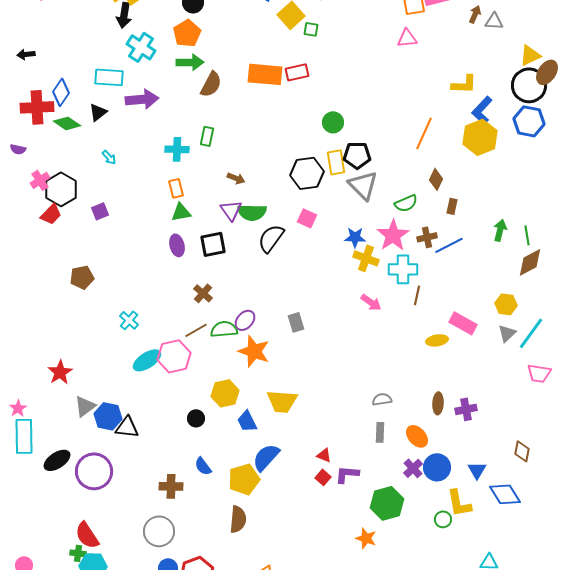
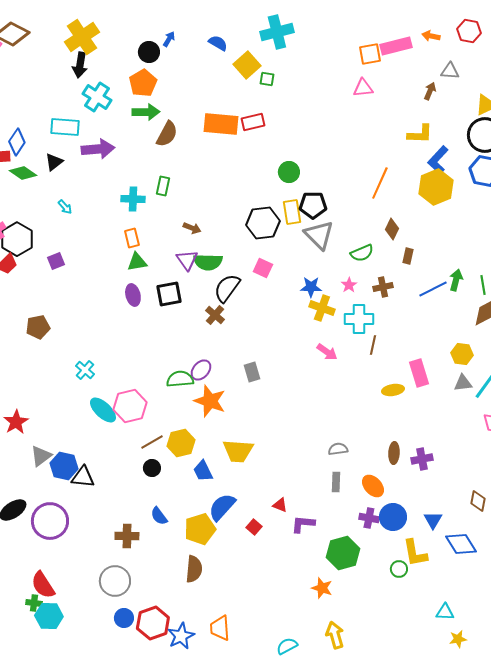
brown arrow: (475, 14) -> (430, 91), moved
pink star: (393, 235) -> (349, 285), size x0.5
blue line: (449, 245) -> (433, 289), moved
brown cross: (203, 293) -> (215, 315), moved
pink rectangle: (463, 323) -> (419, 373), turned 44
brown line: (196, 330) -> (152, 442), moved
gray triangle: (507, 333) -> (463, 383), turned 36
cyan ellipse: (147, 360) -> (103, 410), turned 76
purple cross: (413, 468) -> (369, 518), turned -36
red square: (323, 477) -> (254, 527), moved

